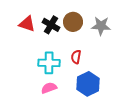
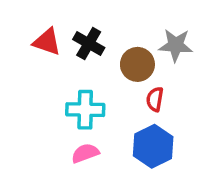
brown circle: (73, 22) -> (137, 64), moved
red semicircle: (76, 57) -> (155, 99), moved

